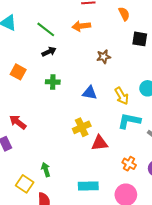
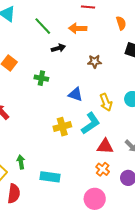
black arrow: (49, 52) -> (58, 48), moved
cyan L-shape: (129, 121) -> (91, 123), moved, turned 125
red triangle: (99, 143) -> (105, 146), moved
cyan rectangle: (88, 186) -> (50, 177), moved

